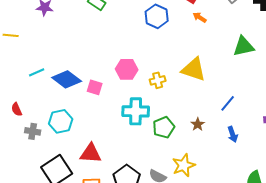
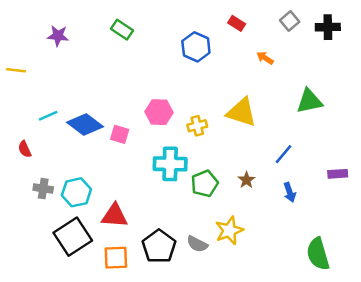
orange arrow: (200, 17) -> (265, 58), moved
green triangle: (244, 46) -> (309, 101), moved
red semicircle: (17, 109) -> (25, 149), moved
cyan hexagon: (61, 121) -> (76, 192), moved

